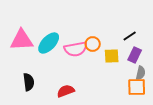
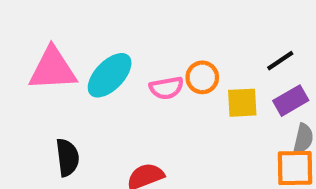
pink semicircle: (76, 49) -> (166, 88), size x0.7
purple rectangle: (135, 55) -> (291, 101), turned 35

